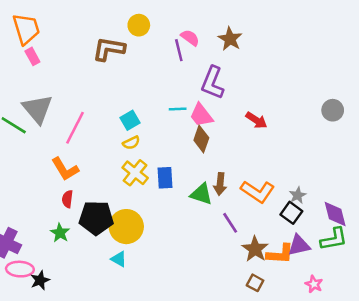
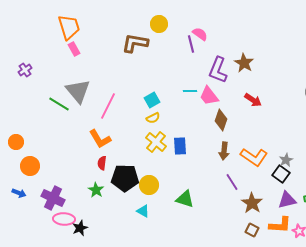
brown star: (230, 39) -> (244, 63), moved
brown diamond: (201, 139) -> (221, 120), moved
green triangle: (201, 194) -> (185, 199), moved
yellow circle: (126, 227) -> (149, 185), size x0.7
orange L-shape: (280, 254) -> (280, 225), moved

